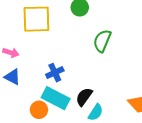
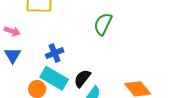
blue triangle: (12, 77) -> (13, 55), turned 30

